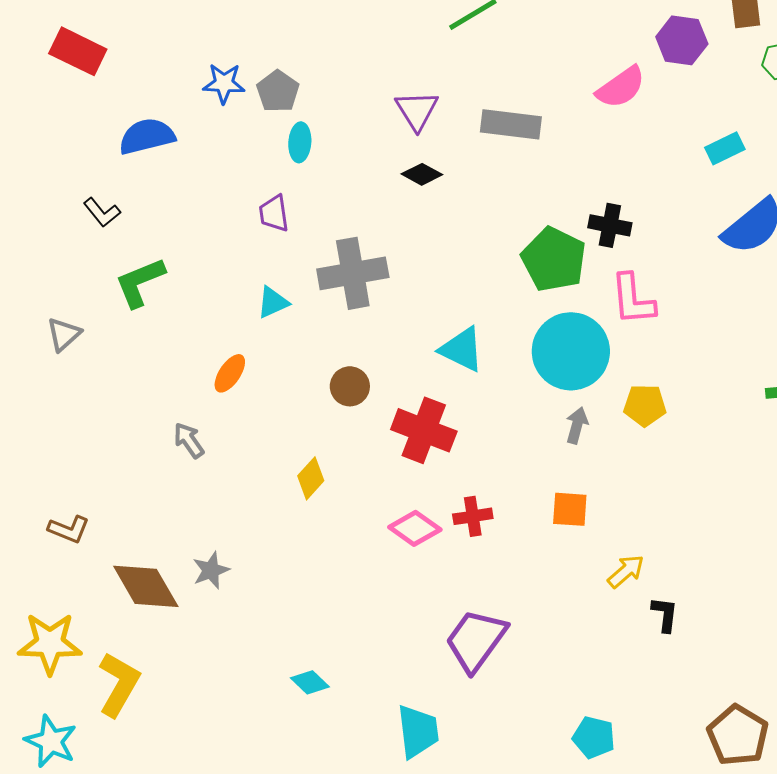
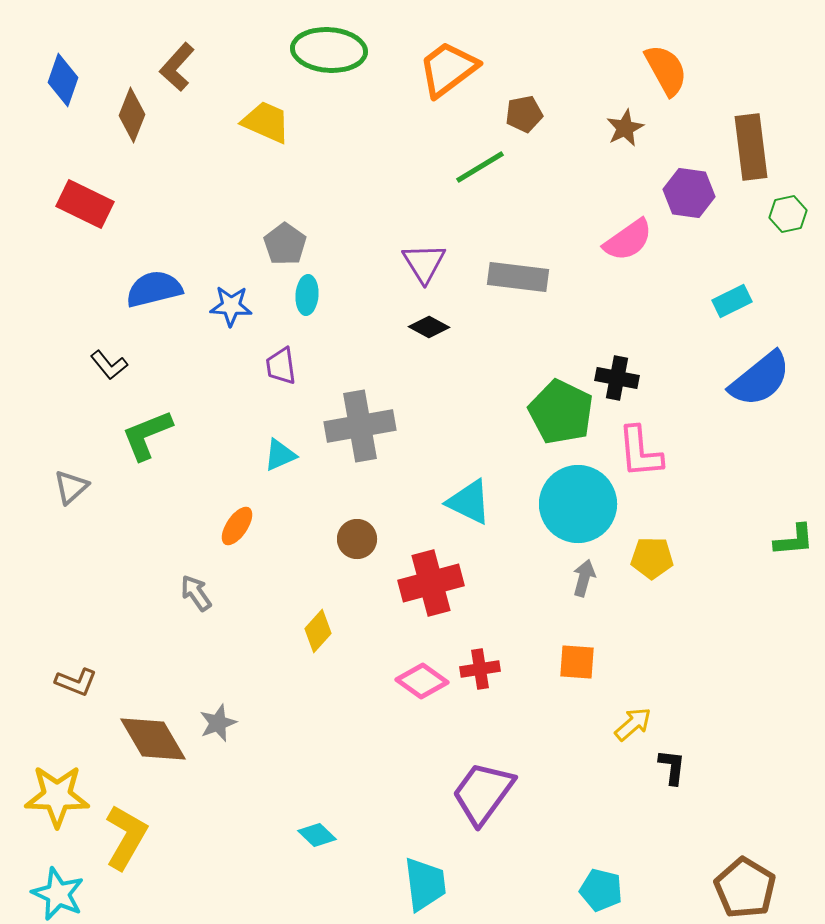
blue star: (224, 83) -> (231, 306), moved
red cross: (424, 430) -> (431, 583), turned -36

